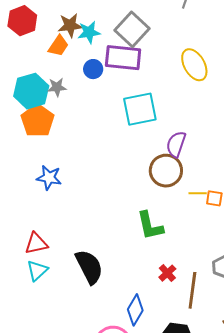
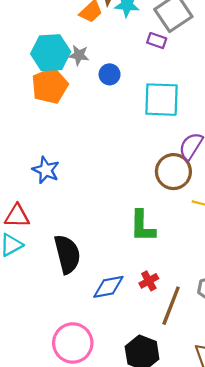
purple rectangle: (123, 58) -> (157, 41), size x0.5
blue circle: (93, 69) -> (110, 74), moved
blue star: (49, 178) -> (46, 170), moved
blue diamond: (135, 310) -> (108, 287), moved, turned 36

